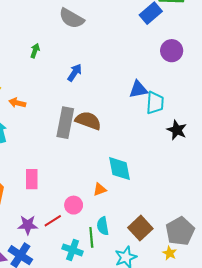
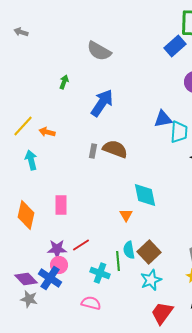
blue arrow: (75, 73) -> (102, 103), size x1.6
gray rectangle: (65, 123) -> (93, 151), size x0.5
orange triangle: (100, 189) -> (126, 215), turned -40
pink circle: (74, 205) -> (59, 265), moved
brown square: (140, 228) -> (149, 252), moved

